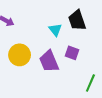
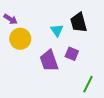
yellow circle: (20, 55) -> (20, 39), moved

